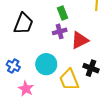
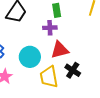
red triangle: (80, 40) -> (60, 50), moved

